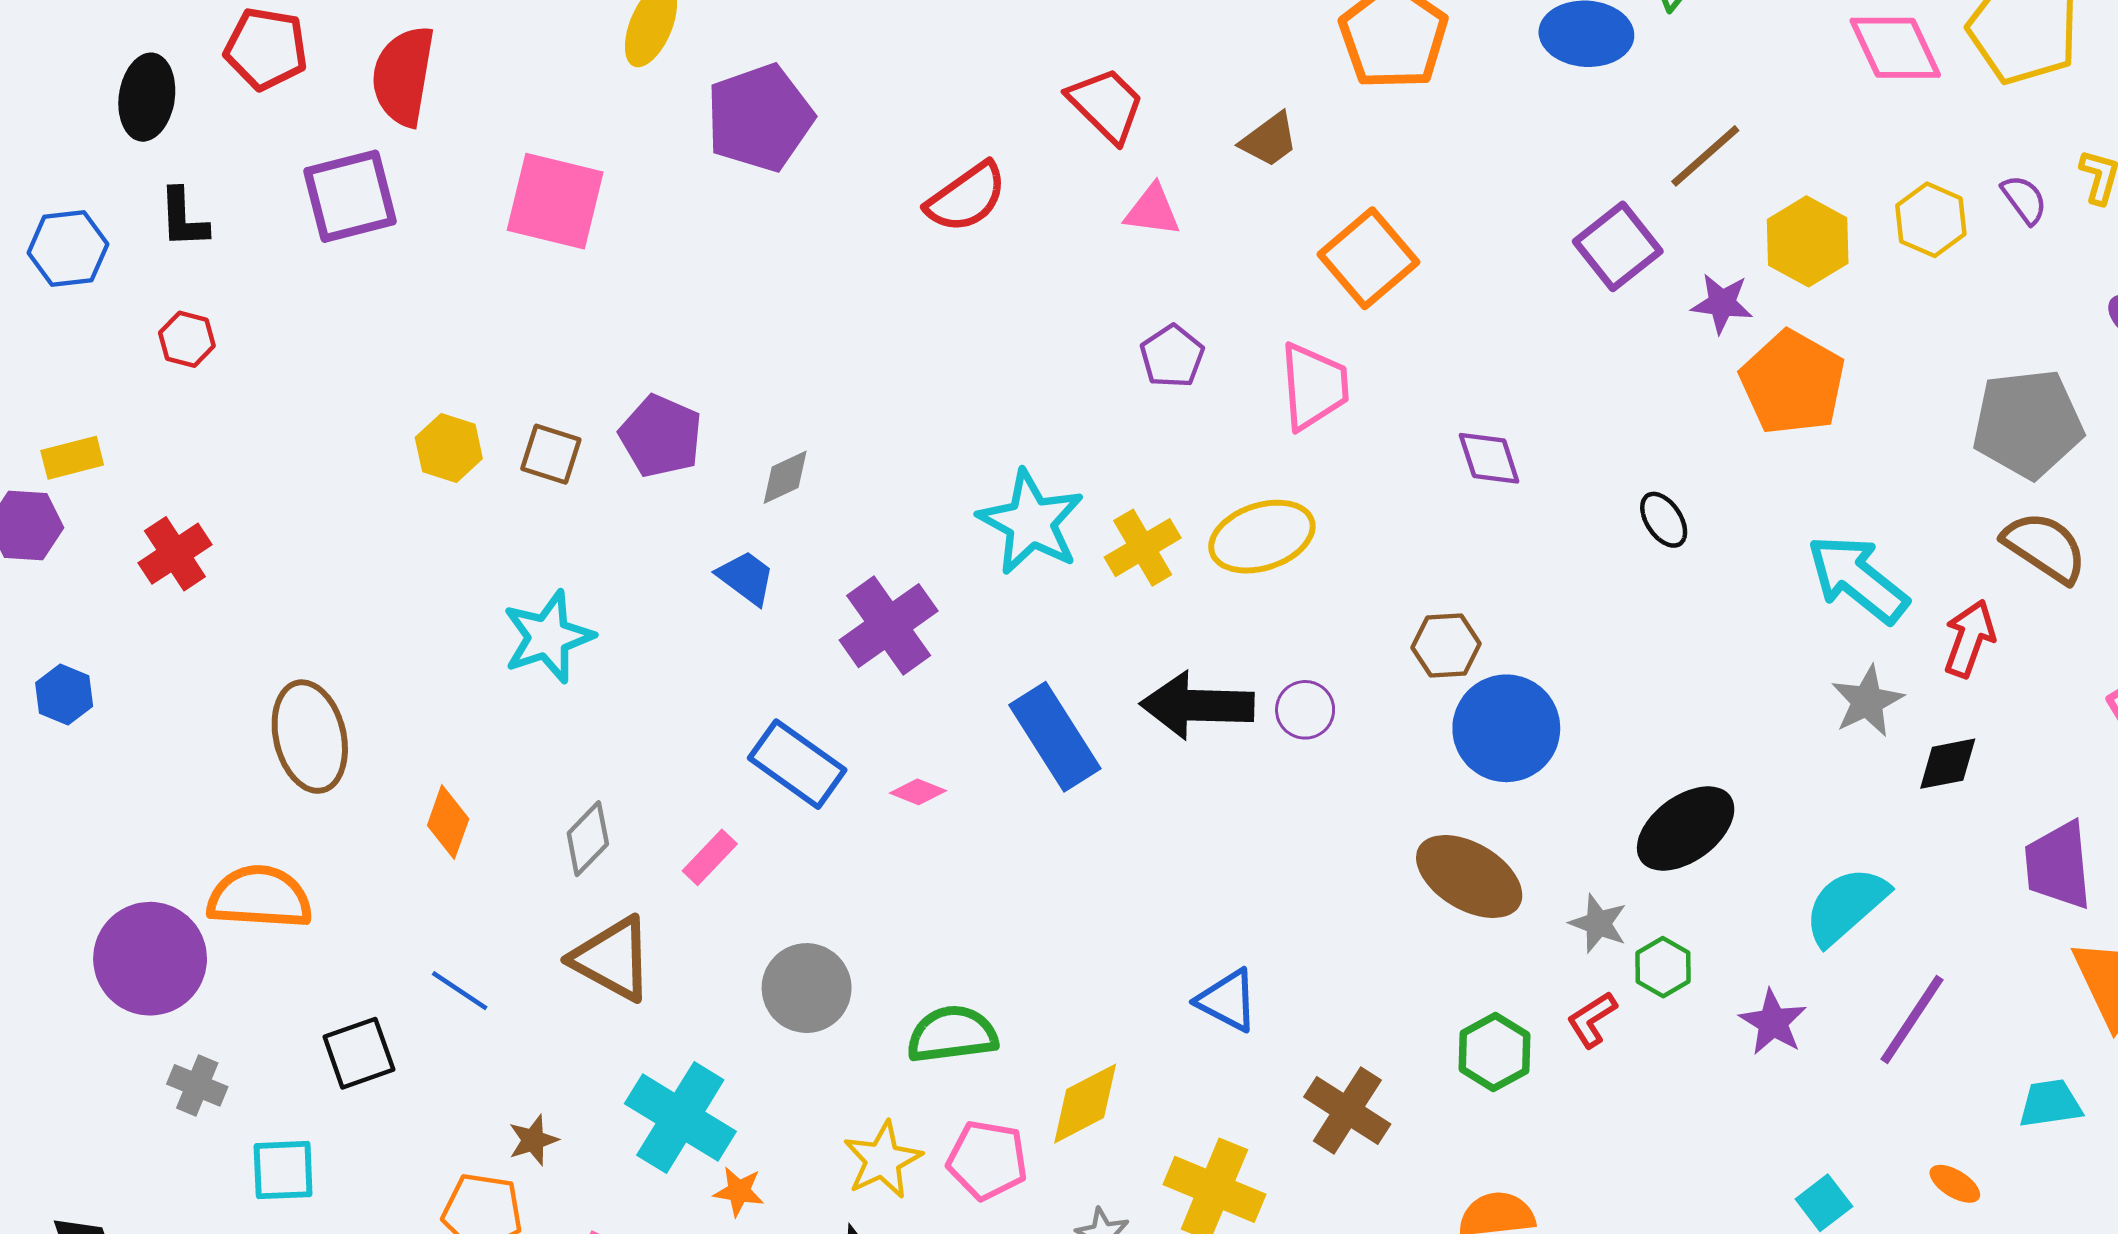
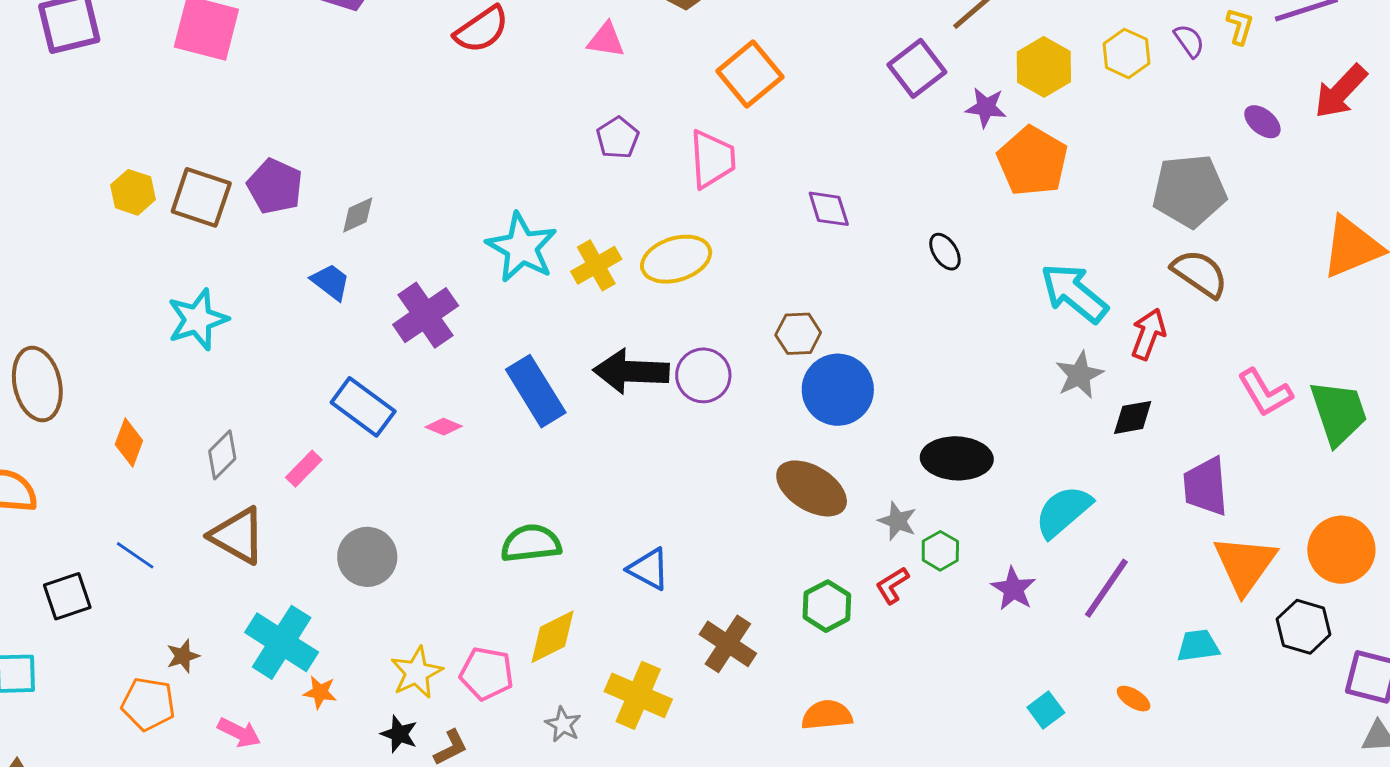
brown square: (551, 454) -> (201, 197), size x1.5
purple circle: (1305, 710) -> (703, 375), size x1.4
black ellipse: (1686, 829) -> (957, 458), turned 38
green semicircle: (952, 1034) -> (531, 543), moved

